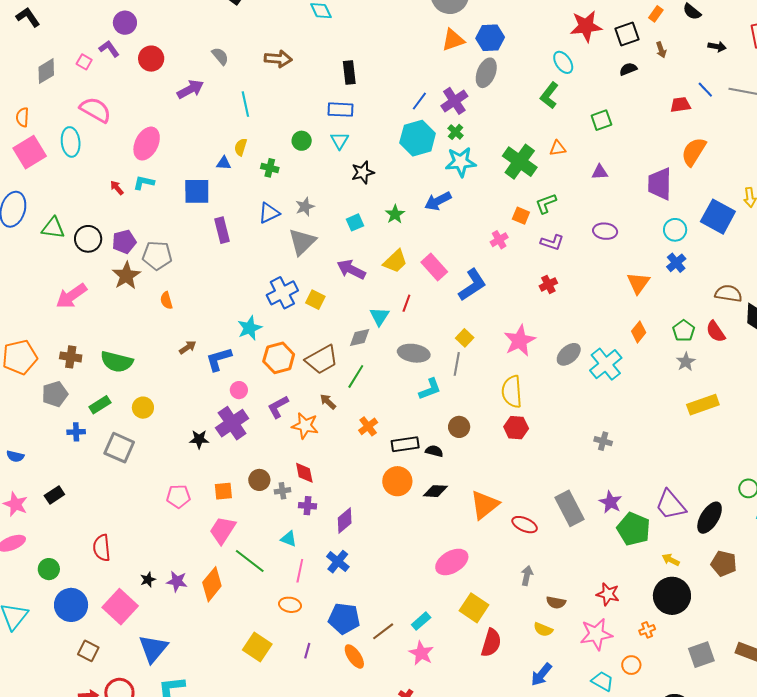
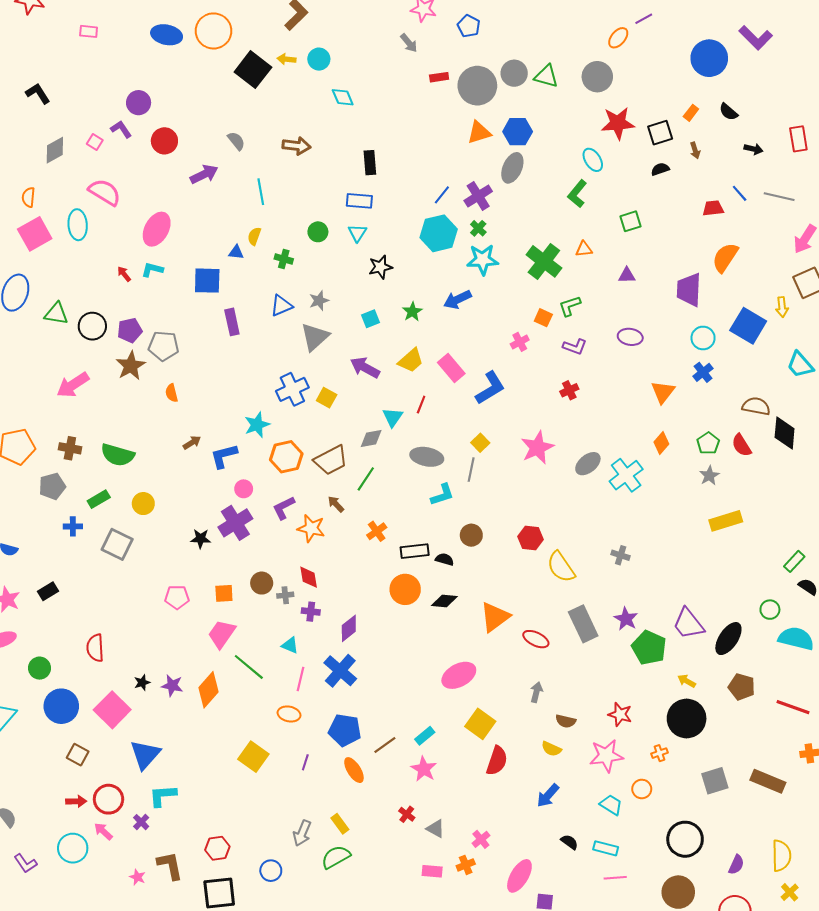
yellow semicircle: (512, 392) -> (561, 567), moved, turned -32
blue cross: (338, 562) -> (340, 671), size x1.4

